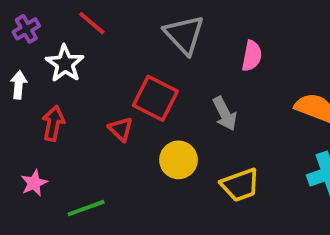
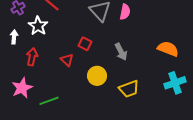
pink semicircle: (252, 56) -> (125, 12), moved
red square: (155, 98) -> (85, 44), size x0.6
pink star: (34, 183) -> (22, 88), size x1.5

